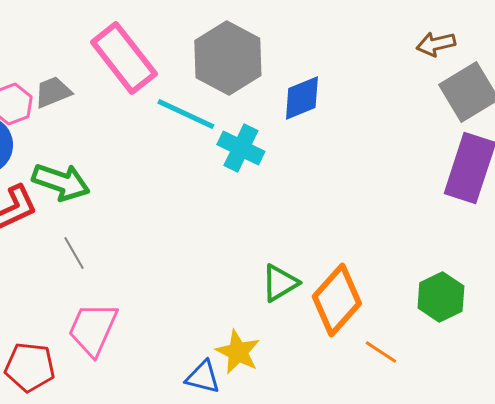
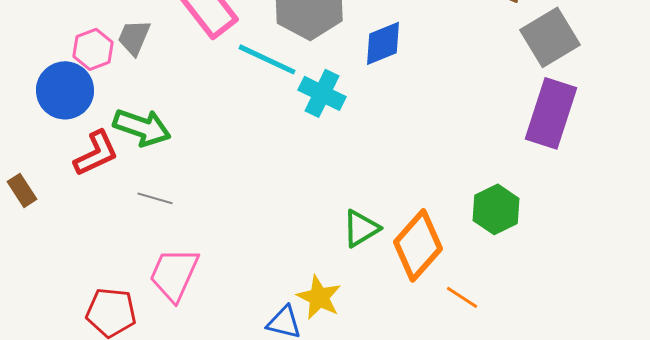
gray trapezoid: (53, 92) -> (134, 37), turned -45
gray line: (74, 253) -> (155, 198), turned -44
green hexagon: (441, 297) -> (496, 209), moved

